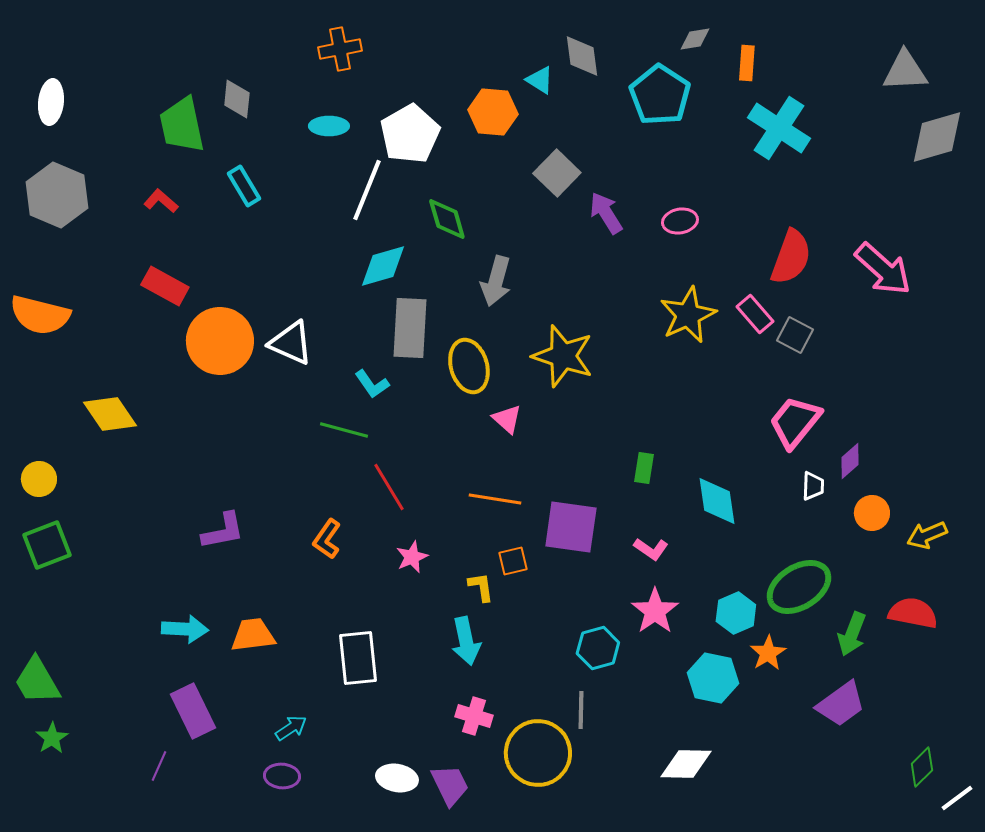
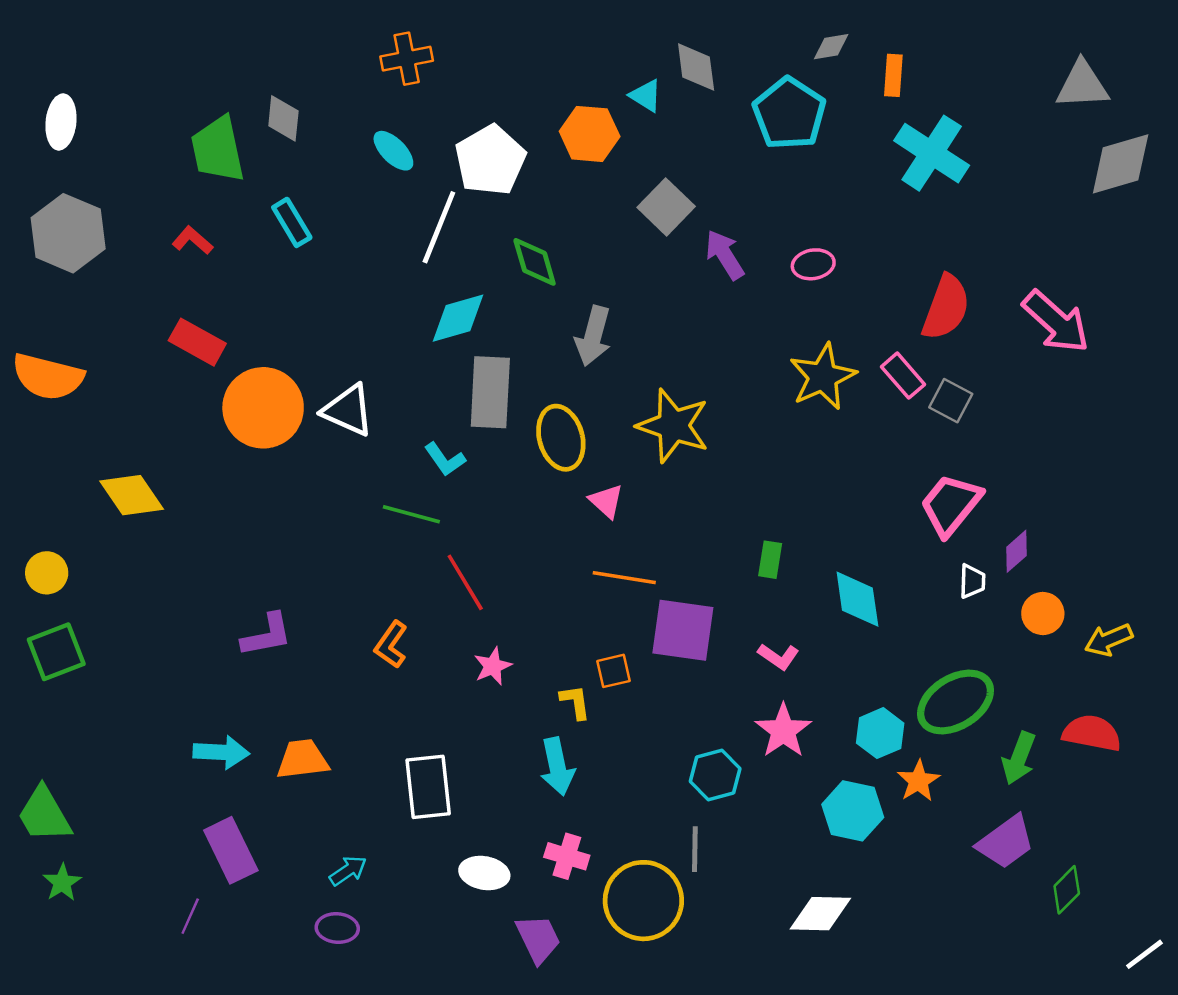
cyan ellipse: (329, 126) -> (393, 151), turned 45
orange line: (495, 499) -> (624, 578), moved
green diamond: (922, 767) -> (1067, 890), moved
white ellipse: (397, 778) -> (484, 873), moved

